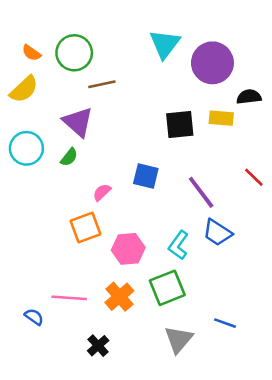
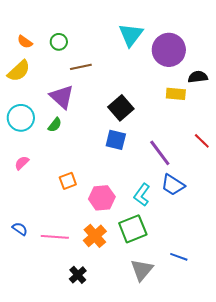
green circle: (74, 53) -> (59, 42), size x0.6
black square: (180, 124) -> (121, 108), moved, turned -35
pink semicircle: (102, 192) -> (22, 163), moved
orange square: (85, 228) -> (68, 181), size x0.7
blue semicircle: (34, 317) -> (20, 229), moved

